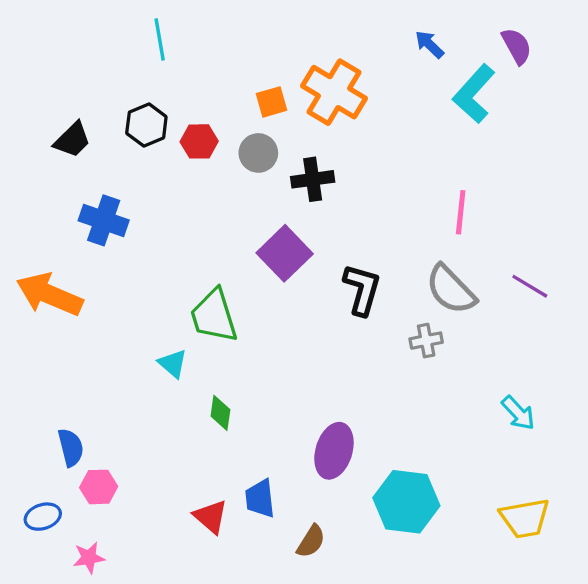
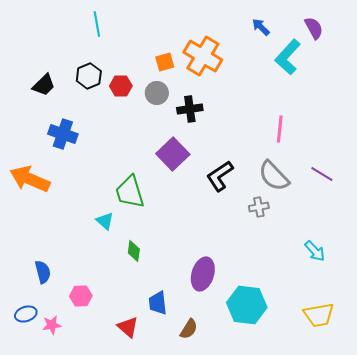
black L-shape: (362, 290) -> (220, 176), turned -140
pink hexagon: (99, 487) -> (81, 296), moved
red triangle: (211, 517) -> (128, 327), moved
pink star: (89, 558) -> (52, 325), moved

